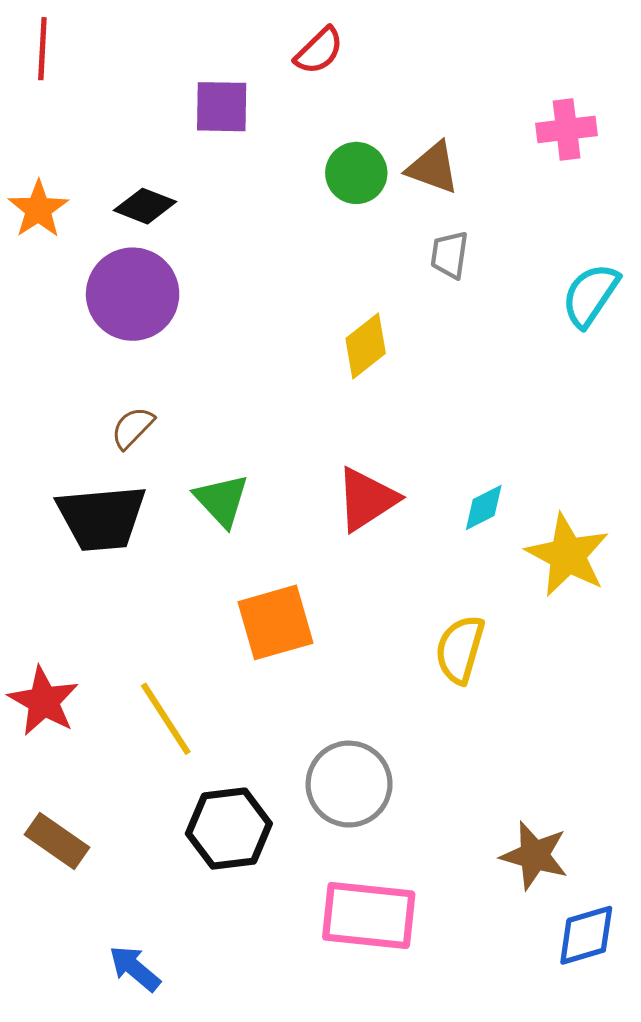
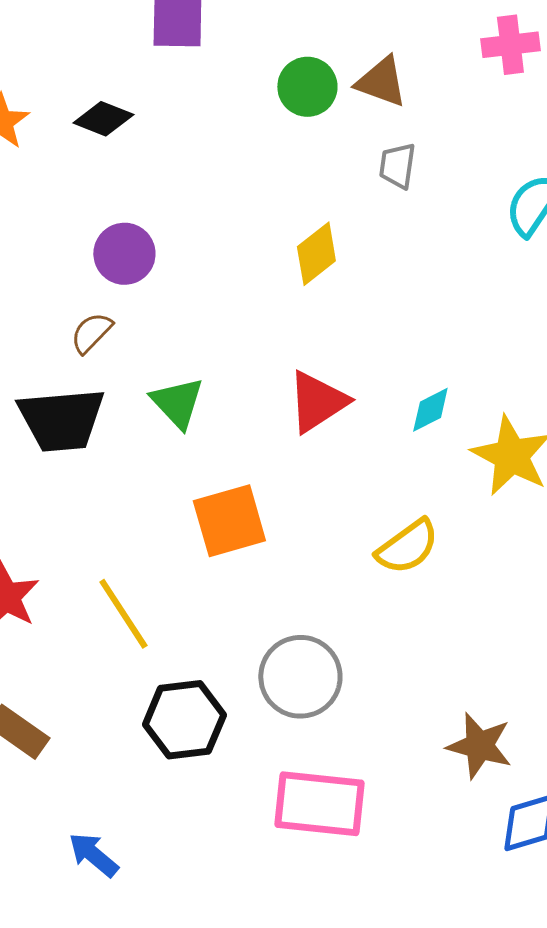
purple circle: (133, 294) -> (124, 254), moved, size x0.7
yellow semicircle: (460, 649) -> (407, 547), turned -142

